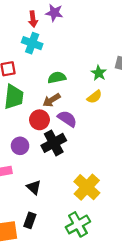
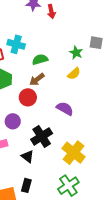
red arrow: (33, 19) -> (51, 12), moved
cyan cross: (32, 43) -> (16, 44), moved
purple semicircle: (67, 119) -> (65, 109), moved
black cross: (54, 143) -> (42, 136), moved

